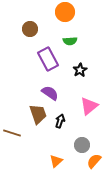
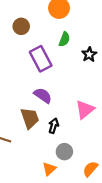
green semicircle: (70, 41) -> (64, 39), turned -64
black star: (80, 70) -> (89, 54), moved
gray circle: (82, 145) -> (64, 152), moved

